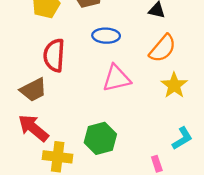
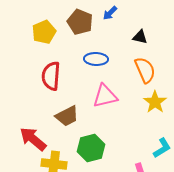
orange semicircle: (163, 48) -> (145, 70), turned -64
brown trapezoid: (33, 90) -> (67, 116), moved

